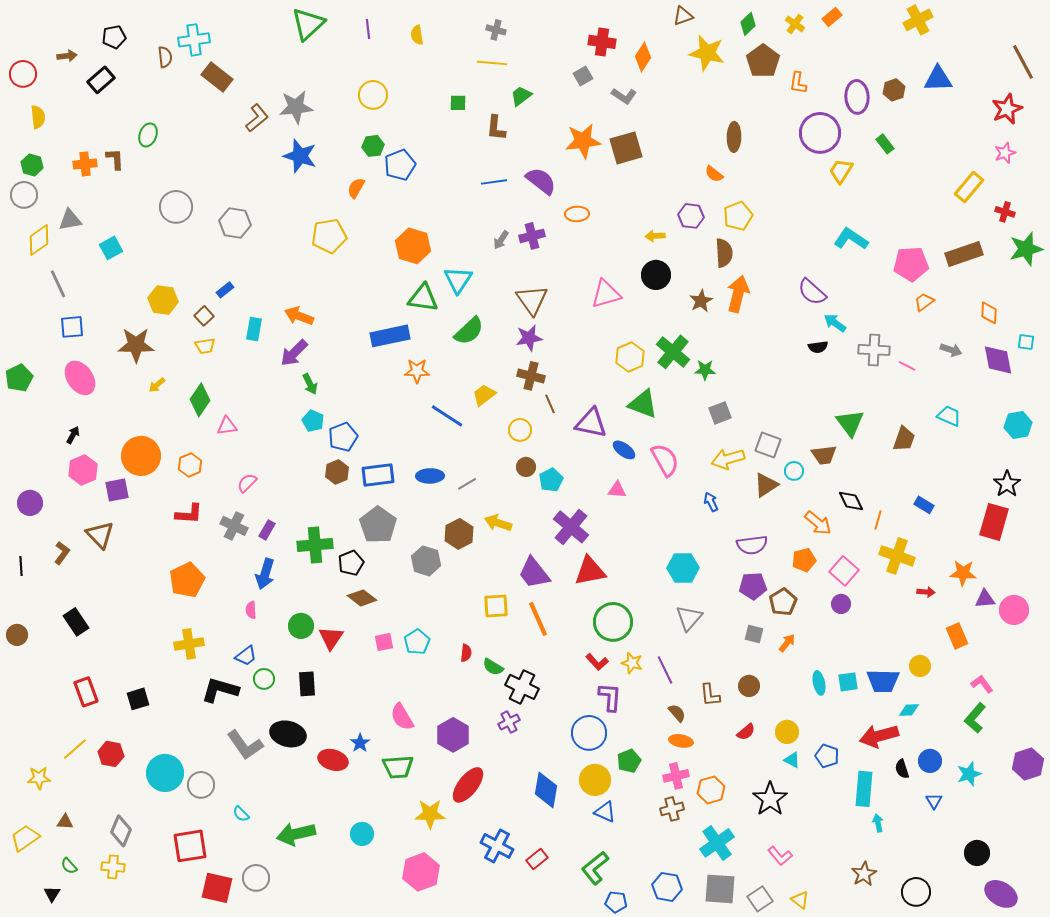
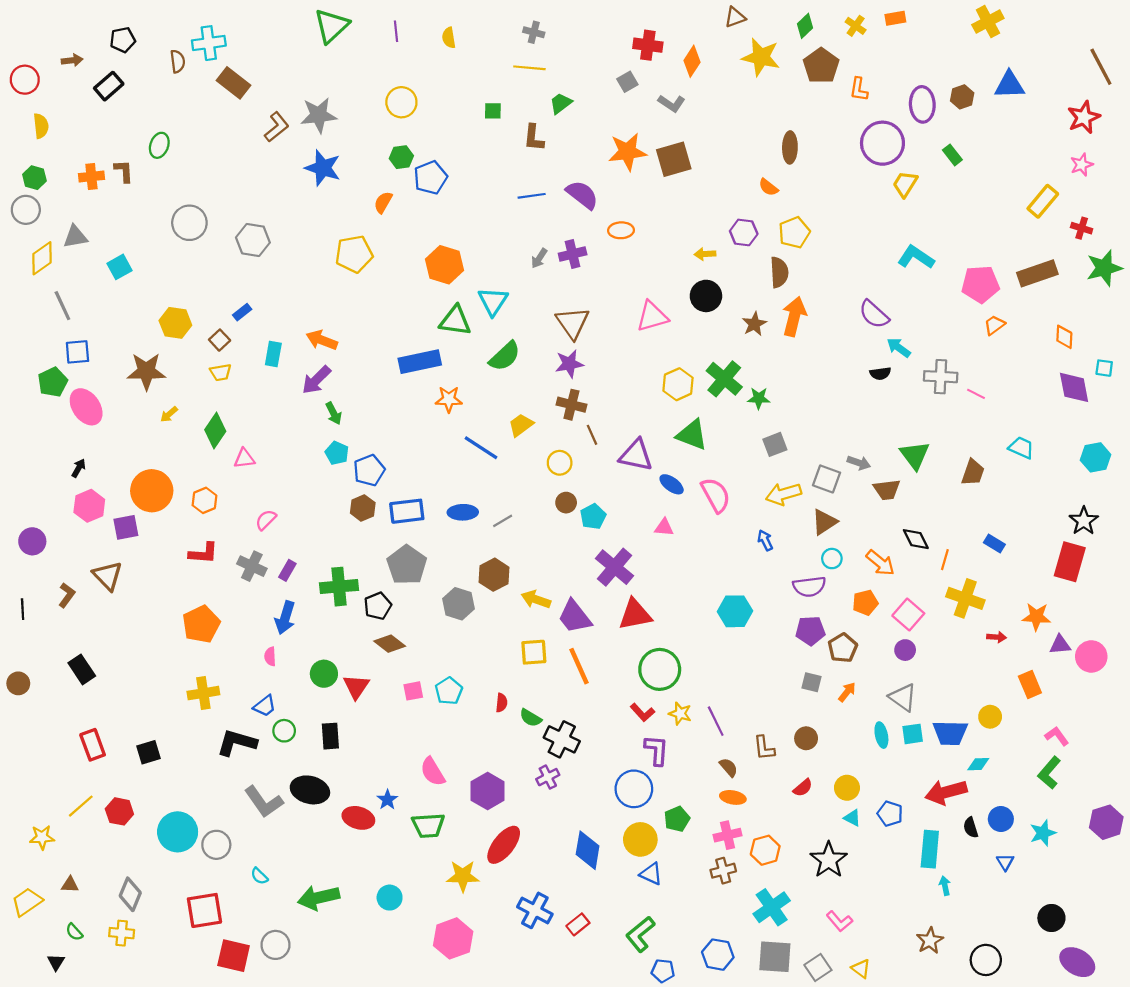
orange rectangle: (832, 17) -> (895, 18), turned 30
gray arrow: (951, 350) -> (859, 463), moved
green pentagon: (19, 378) -> (53, 382), moved
cyan circle: (794, 471) -> (832, 559), moved
yellow arrow: (498, 523) -> (536, 599), moved
gray triangle: (689, 618) -> (903, 697), moved, turned -36

